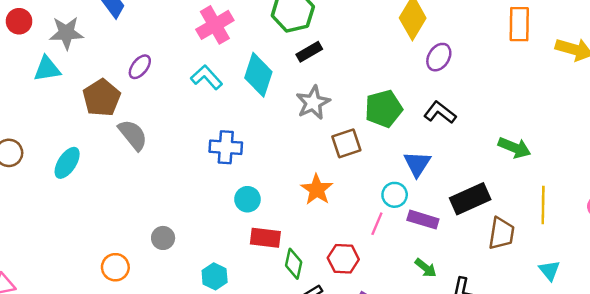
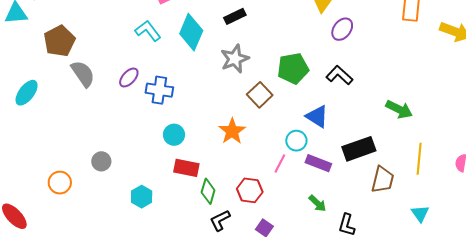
purple ellipse: (140, 67) -> (129, 77), moved
brown square: (346, 143) -> (260, 95), turned -30
blue triangle: (417, 164) -> (317, 116), turned -35

